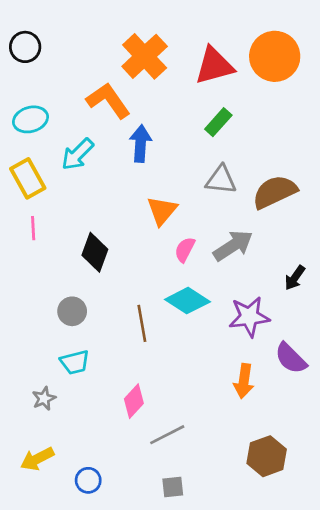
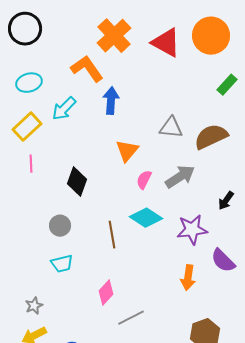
black circle: (25, 47) -> (25, 29), size x1.4
red triangle: (214, 66) -> (166, 43), turned 44
green rectangle: (218, 122) -> (227, 85), moved
yellow rectangle: (28, 178) -> (27, 127), turned 76
gray star: (44, 398) -> (34, 306), moved

